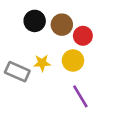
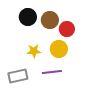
gray rectangle: (17, 72) -> (18, 76), moved, turned -36
purple line: (80, 96) -> (52, 72), moved, turned -66

